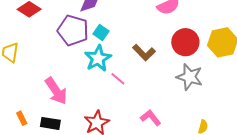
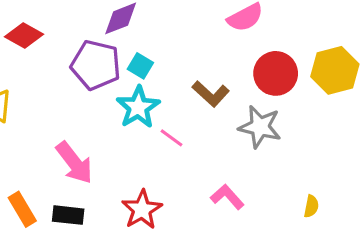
gray star: (190, 77) -> (260, 127), moved
orange rectangle: (22, 118) -> (22, 209), size x1.5

